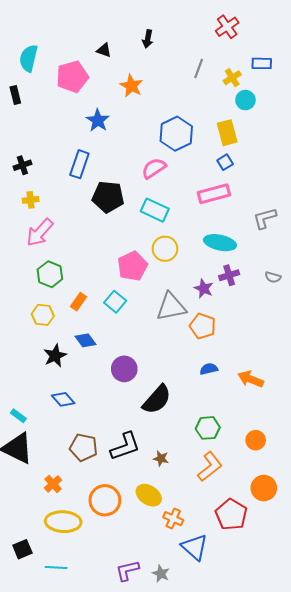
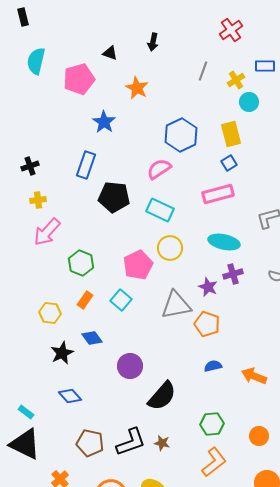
black rectangle: (15, 95) -> (23, 17), moved
green hexagon: (50, 274) -> (81, 263), moved
brown star: (161, 459) -> (162, 443), moved

